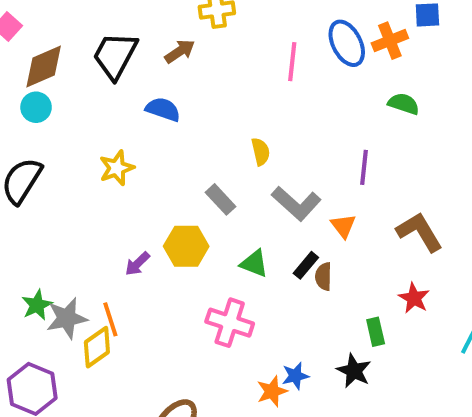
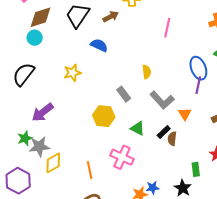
blue ellipse: (347, 43) -> (198, 68), moved
purple arrow: (137, 264) -> (43, 112), moved, size x1.6
orange line: (110, 319) -> (90, 170), moved

